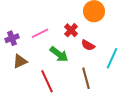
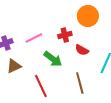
red cross: (71, 30) -> (65, 35), turned 32

